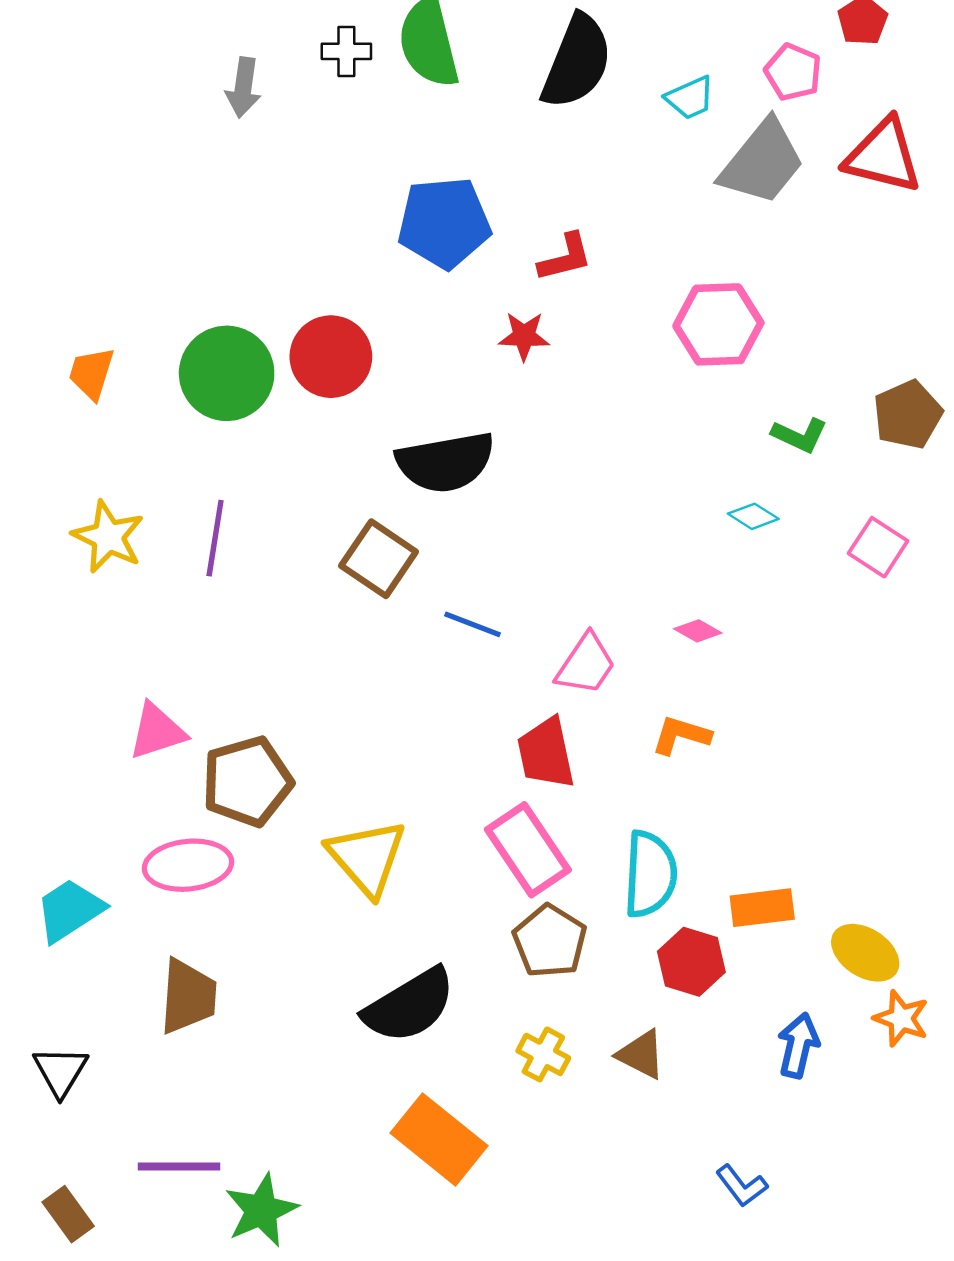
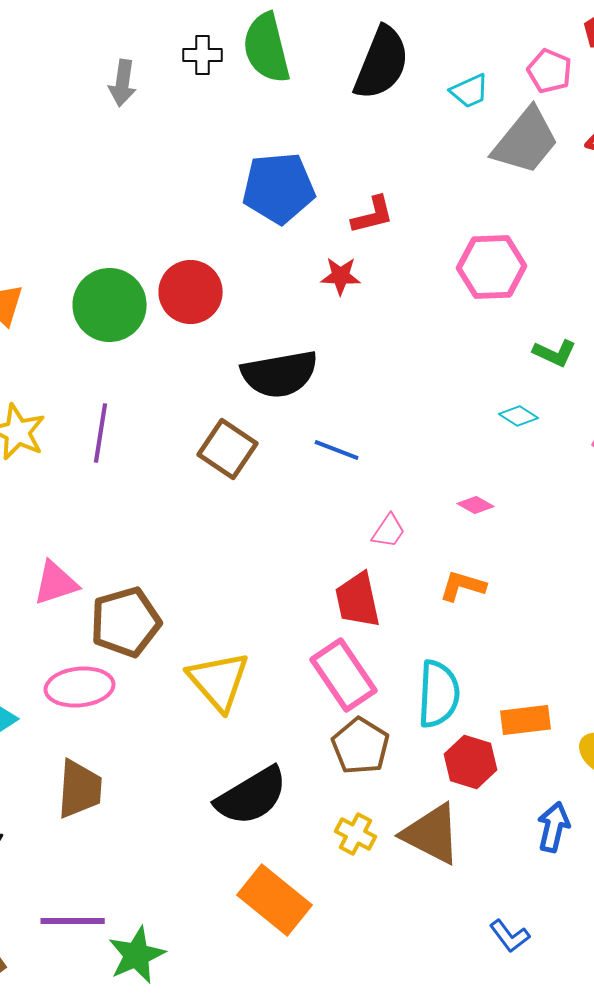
blue line: (473, 624) -> (337, 450), moved
pink trapezoid: (586, 664) -> (389, 531), size x0.7
brown triangle: (641, 1054) -> (432, 834), size x1.6

